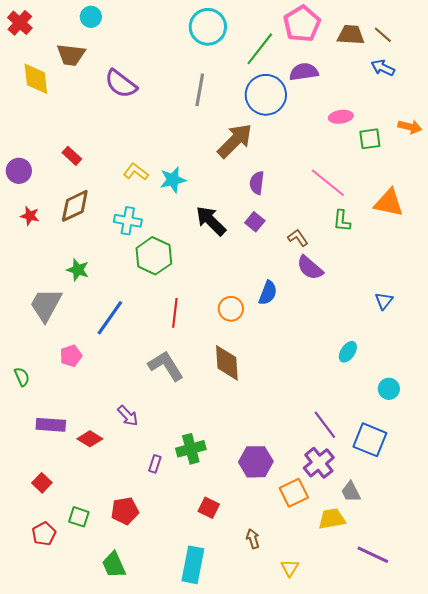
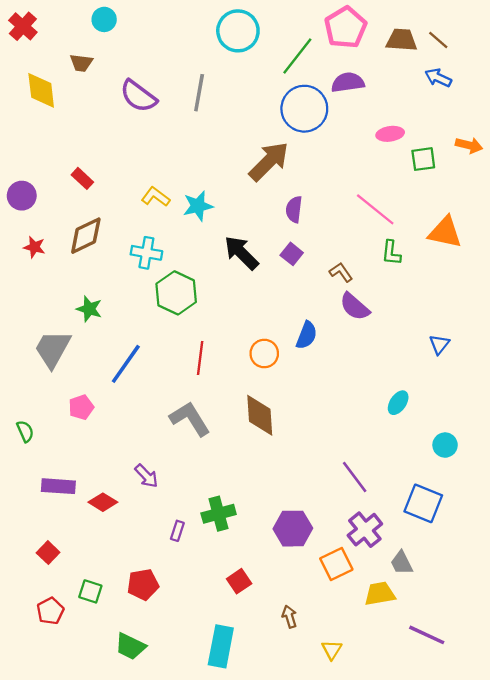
brown trapezoid: (71, 55) -> (81, 63), size x0.7
gray line: (200, 90) -> (199, 93), moved
purple line: (325, 425) -> (355, 477), moved
red square: (209, 508) -> (239, 581), turned 30
green trapezoid: (114, 565) -> (130, 646), turned -40

